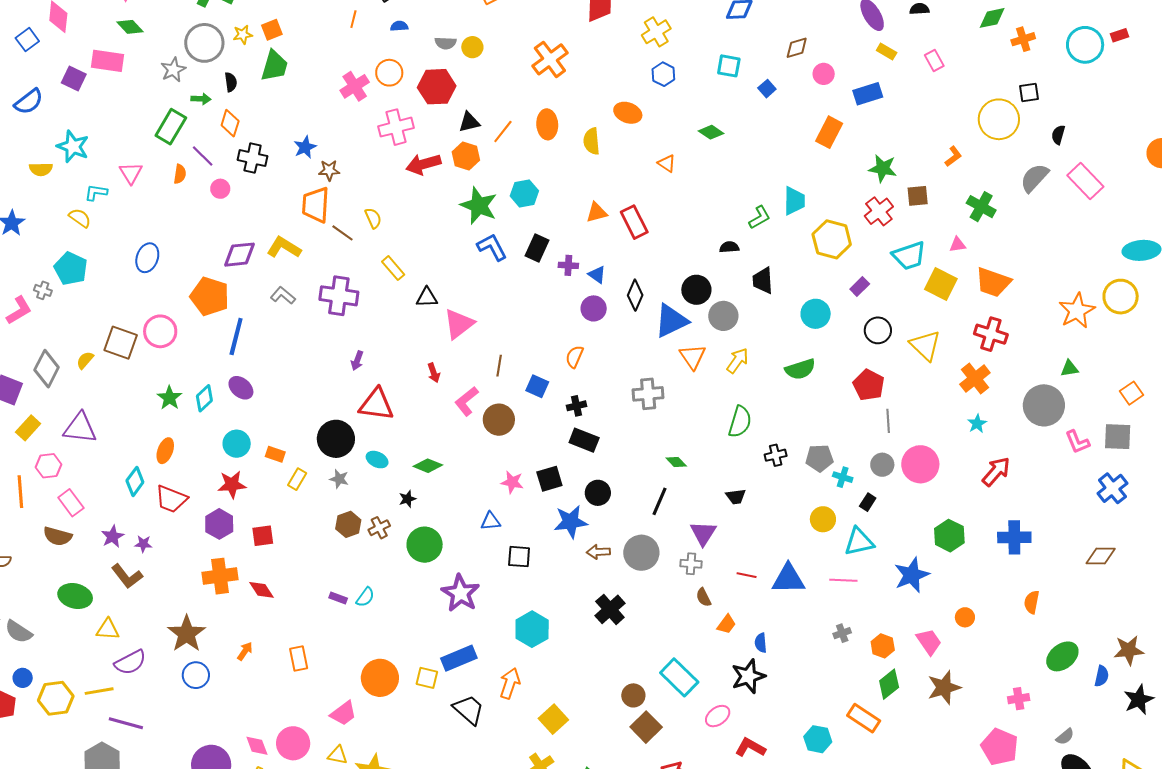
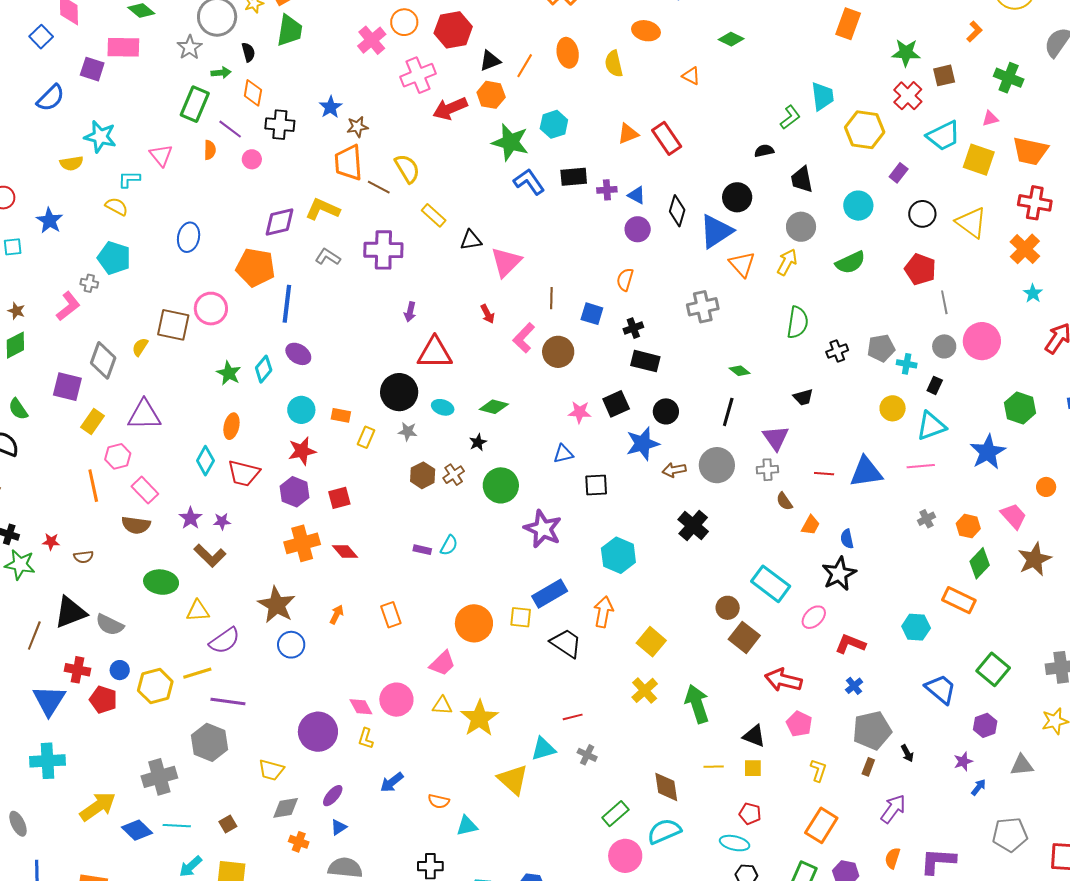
yellow semicircle: (373, 218) -> (407, 168), size x1.4
black rectangle: (537, 248) -> (574, 177), turned 68
gray circle: (723, 316) -> (801, 227), moved

